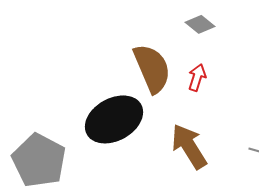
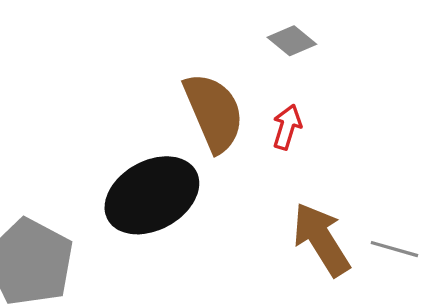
brown arrow: (189, 146) -> (321, 239), moved

